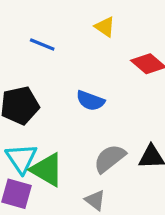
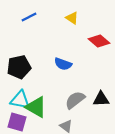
blue line: (42, 44) -> (29, 17), moved, turned -49
cyan triangle: (21, 158) -> (20, 100), turned -45

